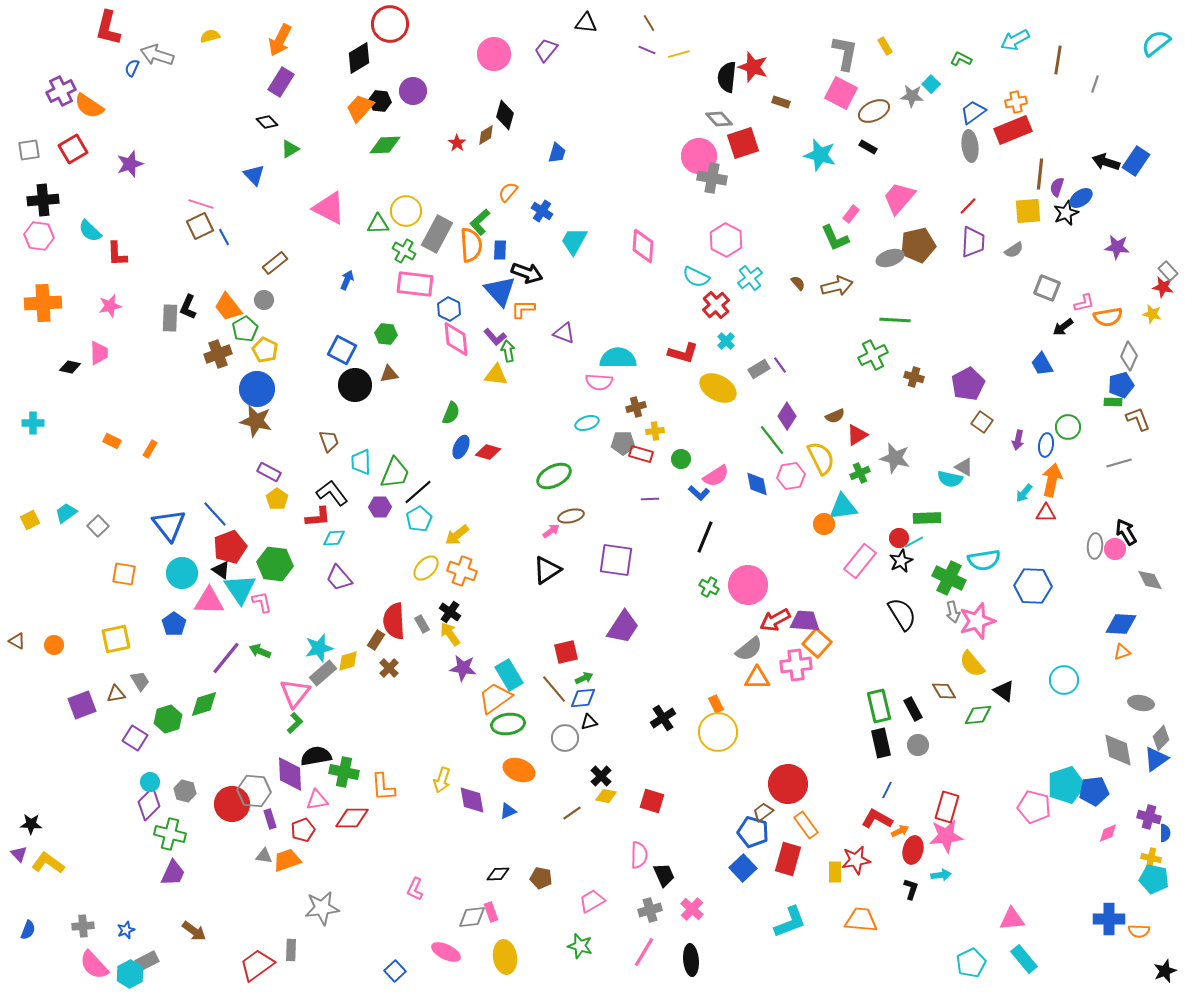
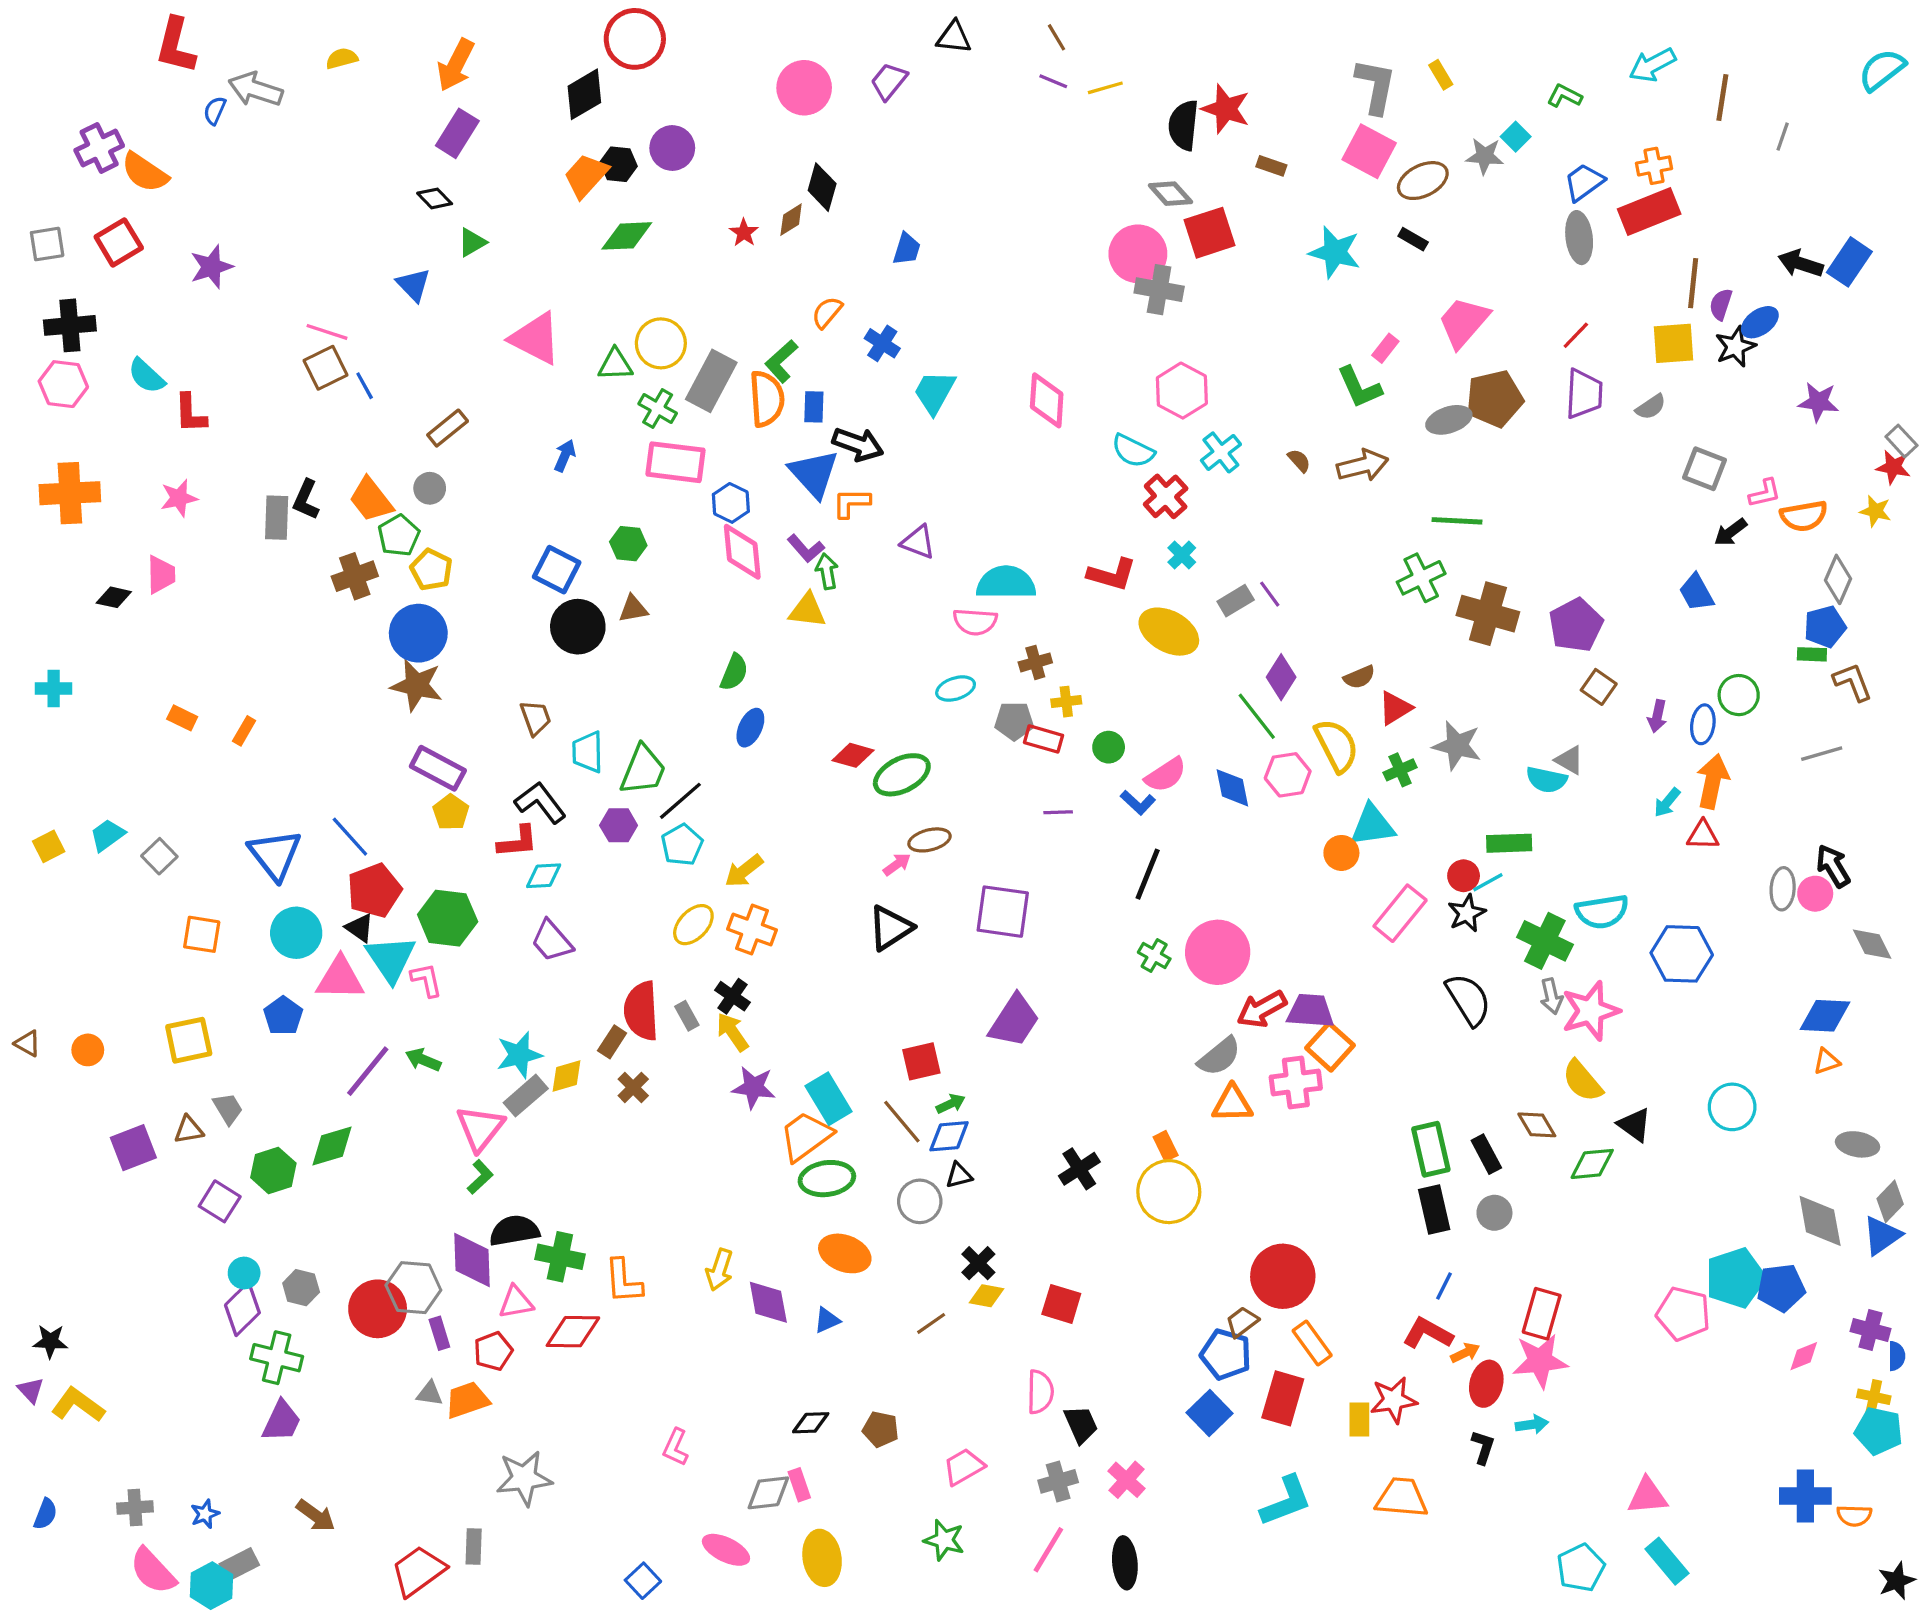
brown cross: (914, 377) -> (1488, 614), size x1.8
red diamond: (488, 452) -> (853, 755), moved
purple rectangle: (269, 472) -> (438, 768), size x1.4

